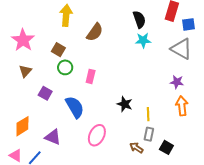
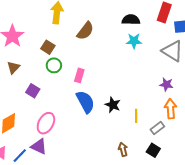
black semicircle: (139, 19) -> (131, 20), turned -72
blue semicircle: (75, 107) -> (85, 102), moved
gray rectangle: (149, 134) -> (157, 128), moved, turned 40
pink ellipse: (97, 135) -> (46, 123), moved
purple triangle: (53, 137) -> (39, 146), moved
brown arrow: (136, 148) -> (123, 149), turned 40

